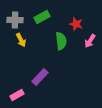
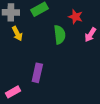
purple rectangle: (40, 77) -> (37, 73), turned -30

